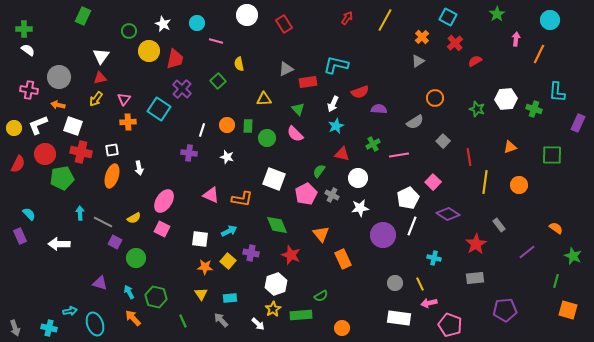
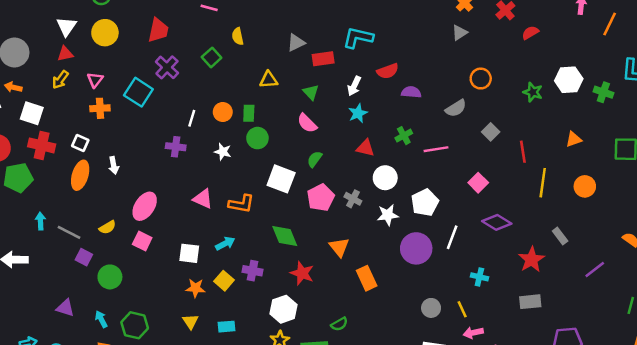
yellow circle: (149, 51) -> (105, 33), moved
green circle: (267, 138) -> (257, 138), moved
white square: (112, 150) -> (80, 143), turned 32
green semicircle: (319, 171) -> (315, 159), moved
white pentagon: (408, 198) -> (425, 203), moved

